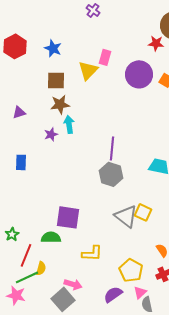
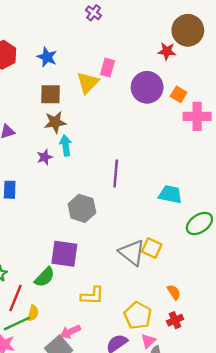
gray hexagon: (111, 174) -> (82, 208), moved
green semicircle: (51, 237) -> (45, 277), turned 132
pink arrow: (73, 284) -> (70, 332), turned 138

